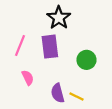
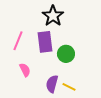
green circle: (86, 60) -> (66, 54), moved
purple semicircle: (58, 93) -> (52, 84), turned 30

